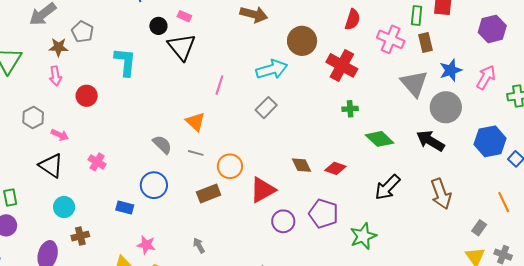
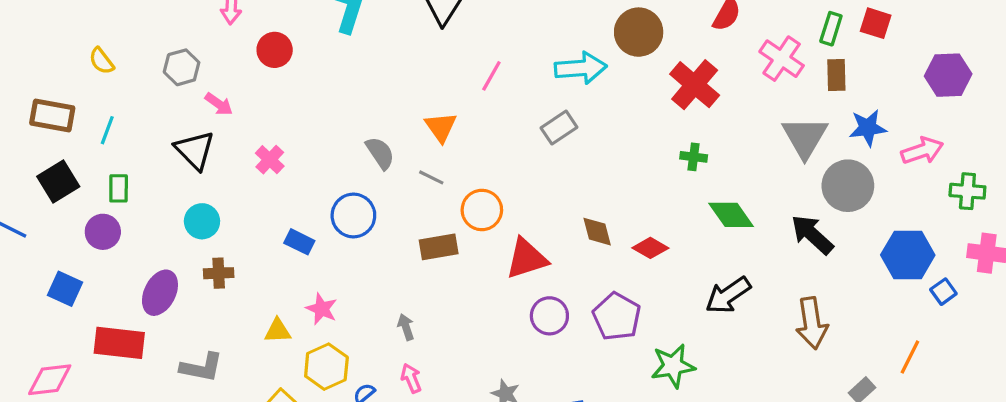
pink arrow: (486, 77) -> (922, 151), turned 30
orange line: (504, 202) -> (910, 357), turned 40

